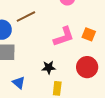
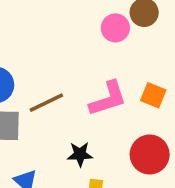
brown line: (26, 17) -> (46, 103), moved

